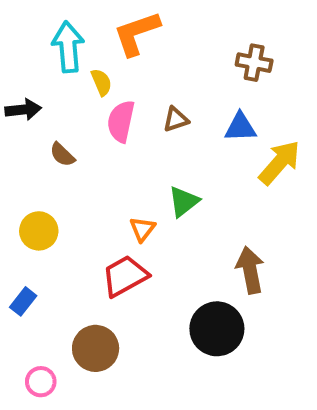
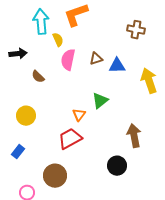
blue triangle: (240, 127) -> (117, 66), moved
yellow arrow: (280, 162) -> (149, 81), turned -60
black circle: (217, 329) -> (117, 166), size x0.7

